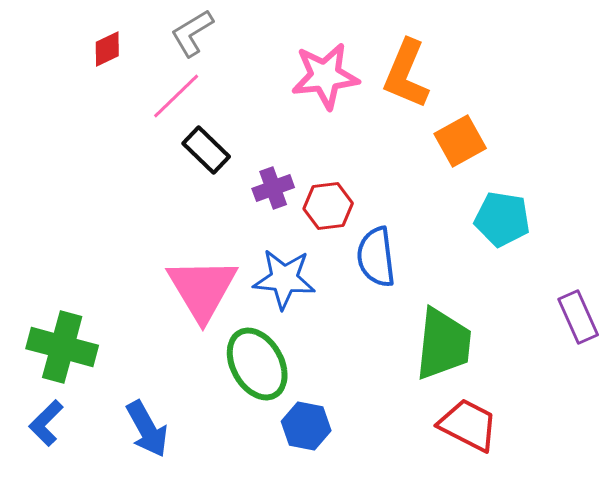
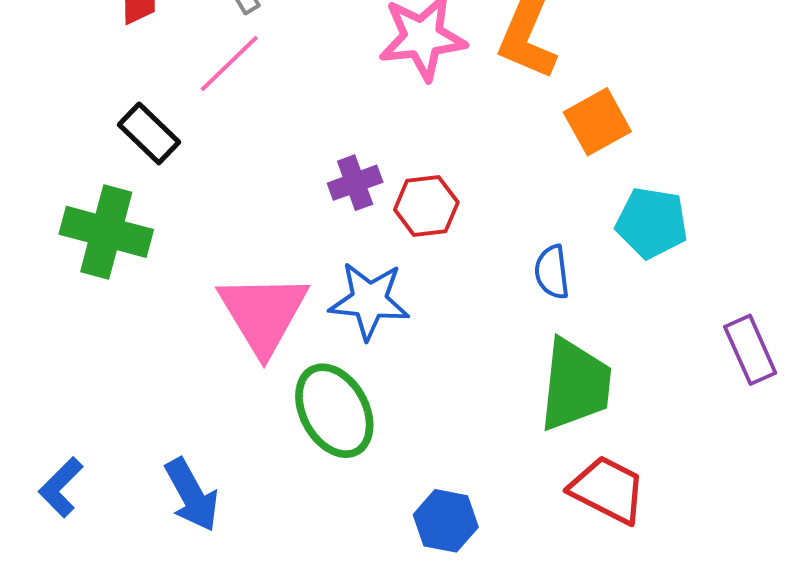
black rectangle: (206, 150) -> (149, 133), moved
blue semicircle: (376, 257) -> (552, 272), moved, size x0.7
green cross: (62, 347) -> (106, 232), moved
blue hexagon: (306, 426) -> (446, 521), moved

